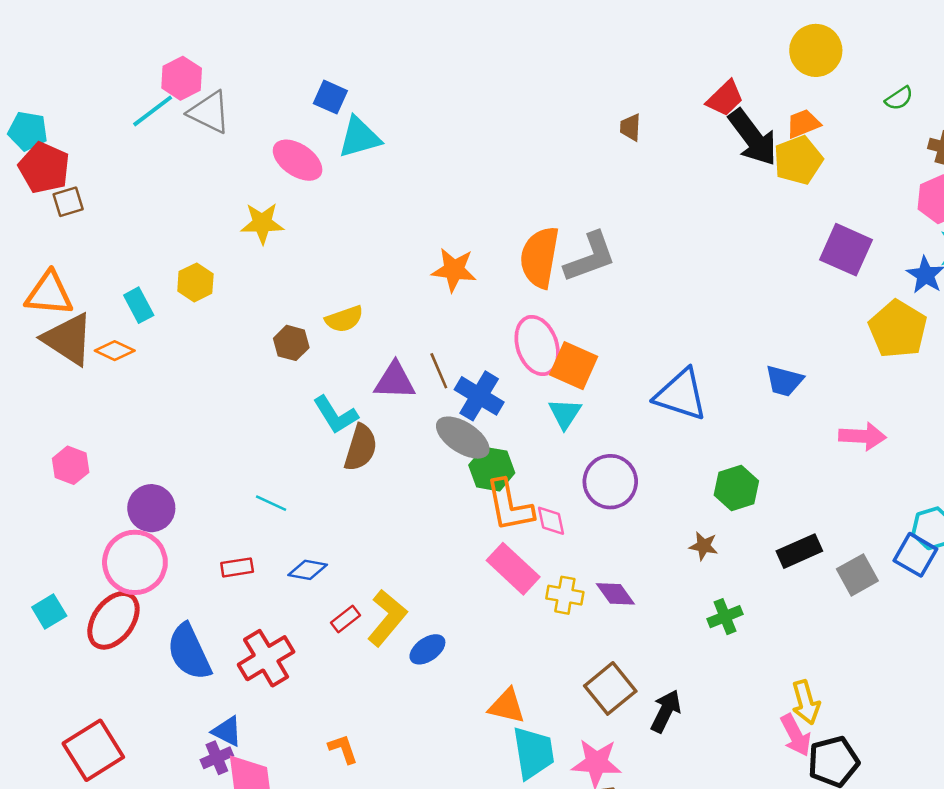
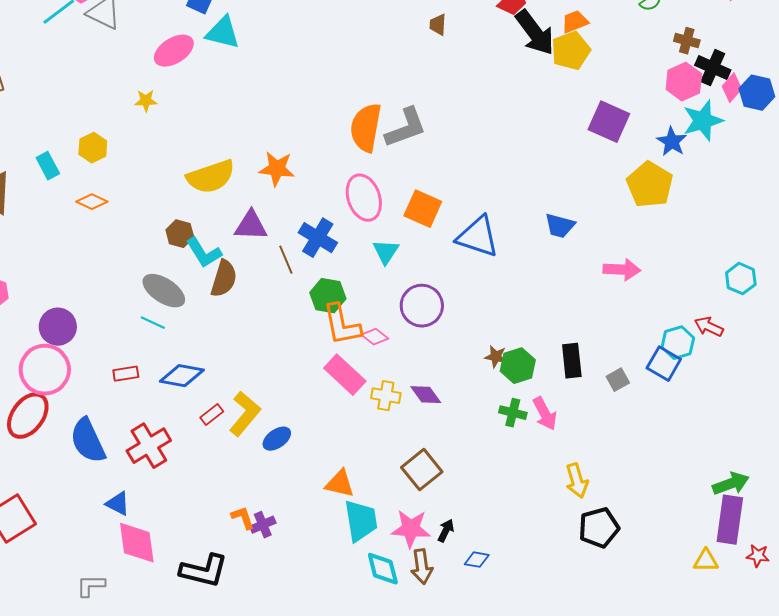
cyan triangle: (359, 137) -> (223, 33), turned 30
pink ellipse: (298, 160) -> (174, 51), turned -66
yellow star: (262, 223) -> (146, 101), size x0.7
orange star: (454, 270) -> (277, 169), moved
yellow semicircle: (344, 319) -> (211, 177), size x1.6
brown hexagon: (291, 343) -> (180, 234), moved
orange diamond: (115, 351) -> (92, 202), moved
orange square: (574, 366) -> (423, 209), moved
brown line: (439, 371) -> (286, 260), moved
gray ellipse: (463, 438) -> (164, 291), moved
green hexagon: (736, 488) -> (518, 366), moved
pink diamond: (551, 521) -> (375, 337), turned -40
black rectangle: (799, 551) -> (572, 361), turned -72
blue diamond: (308, 570) -> (182, 376), size x1.4
gray square: (857, 575) -> (618, 380), size x0.7
green cross: (725, 617) -> (513, 413), turned 36
black arrow: (666, 711) -> (446, 531), moved, size x0.7
pink arrow: (796, 735) -> (545, 414), moved
orange L-shape: (343, 749) -> (243, 518), moved
purple cross: (217, 758) -> (263, 525), moved

